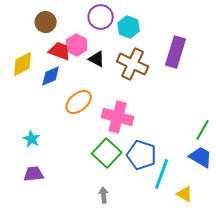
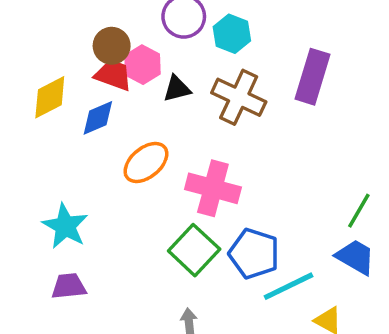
brown circle: (46, 22) -> (112, 46), moved
black triangle: (97, 59) -> (177, 89), turned -42
cyan star: (32, 139) -> (65, 226), size x1.5
cyan line: (162, 174) -> (288, 286), turned 44

